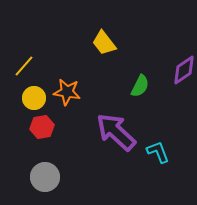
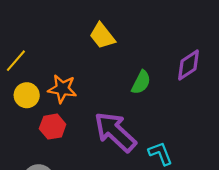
red hexagon: (42, 127) -> (53, 127), moved

